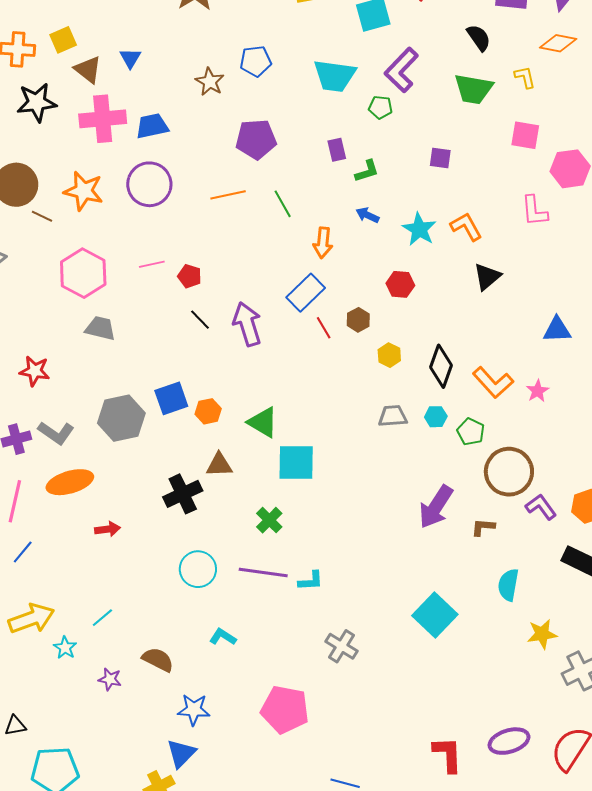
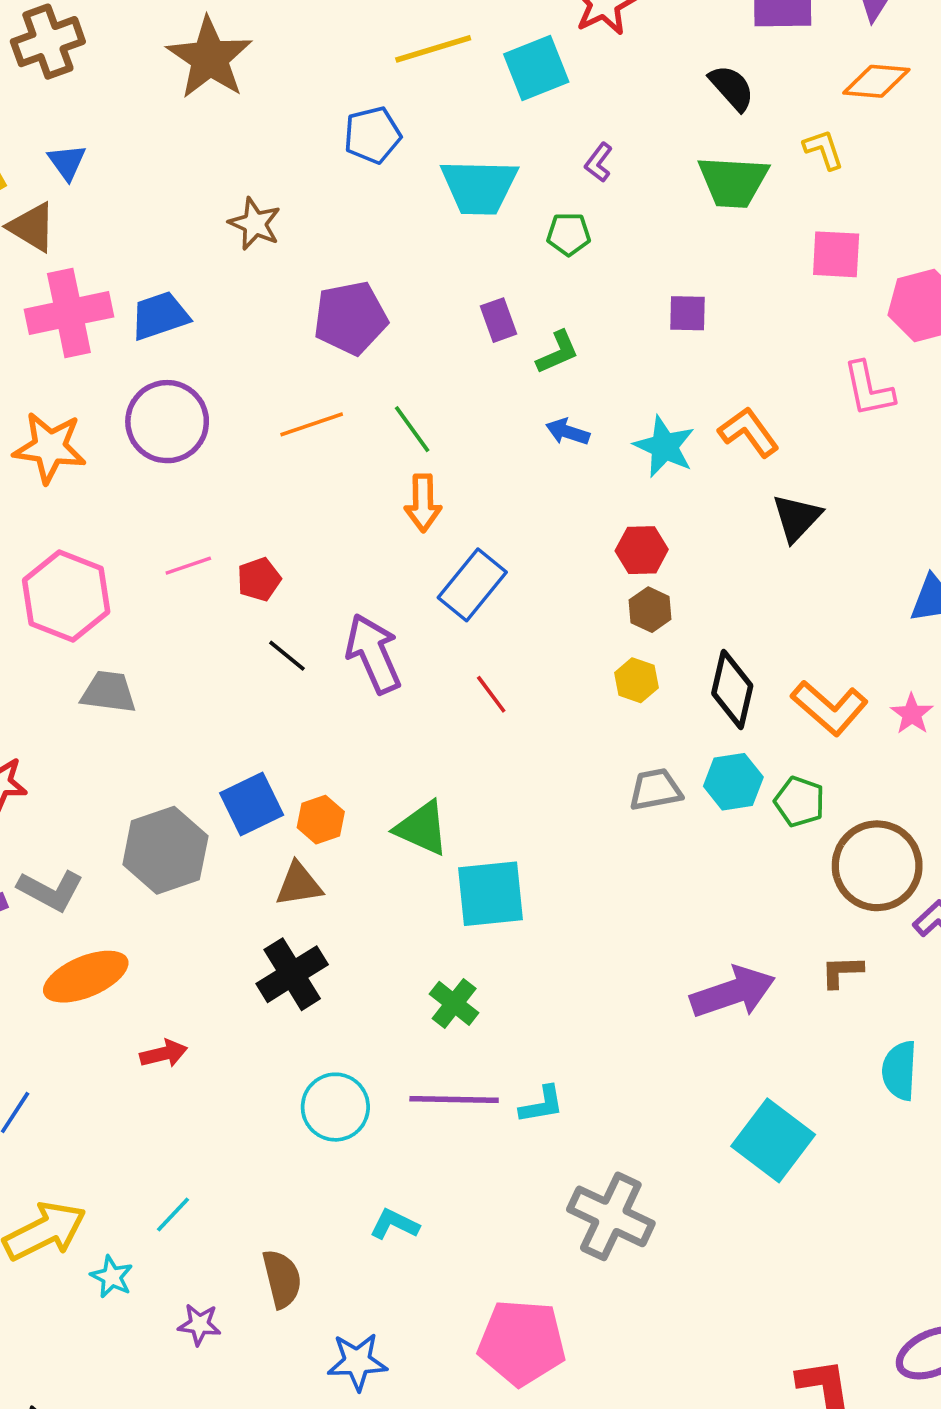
blue triangle: (130, 58) -> (67, 162), moved
blue pentagon: (256, 61) -> (372, 135), moved
purple L-shape: (401, 70) -> (599, 162), size x0.5
orange arrow: (323, 243) -> (423, 503), moved
red pentagon: (190, 276) -> (259, 579), turned -30
brown hexagon: (358, 320) -> (650, 610), moved
red line: (324, 328) -> (491, 694), moved
cyan hexagon: (436, 417) -> (733, 782), size x1.4
brown triangle: (219, 465) -> (299, 884), moved
purple arrow: (436, 507) -> (733, 992), moved, turned -135
gray cross: (341, 646) -> (611, 1216), size x1.4
brown semicircle: (158, 660) -> (282, 1279), turned 56

